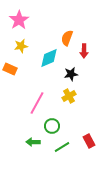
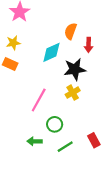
yellow star: (21, 46) -> (13, 43), moved
black star: (71, 74) -> (75, 69), size x1.5

